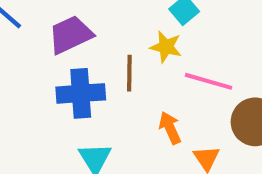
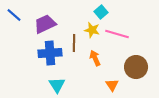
pink line: (208, 81) -> (117, 34), moved
orange arrow: (170, 128) -> (95, 58), moved

